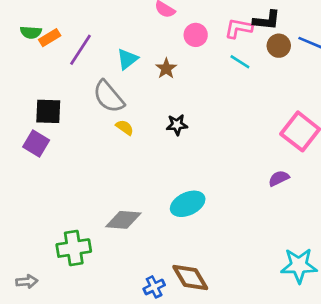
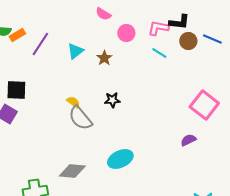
gray semicircle: (109, 97) -> (80, 118), moved

